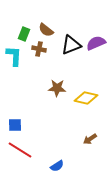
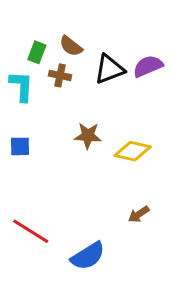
blue square: (15, 125) -> (20, 146), moved
blue semicircle: (57, 166) -> (88, 256), size x1.6

